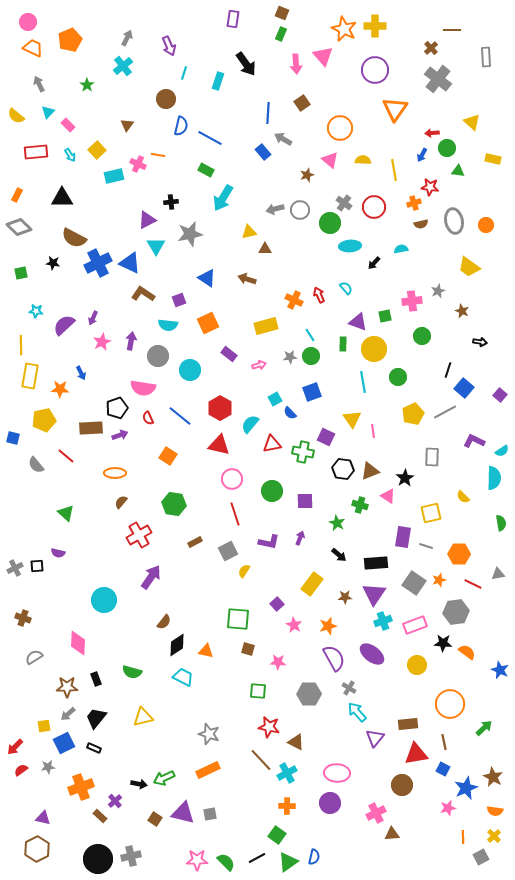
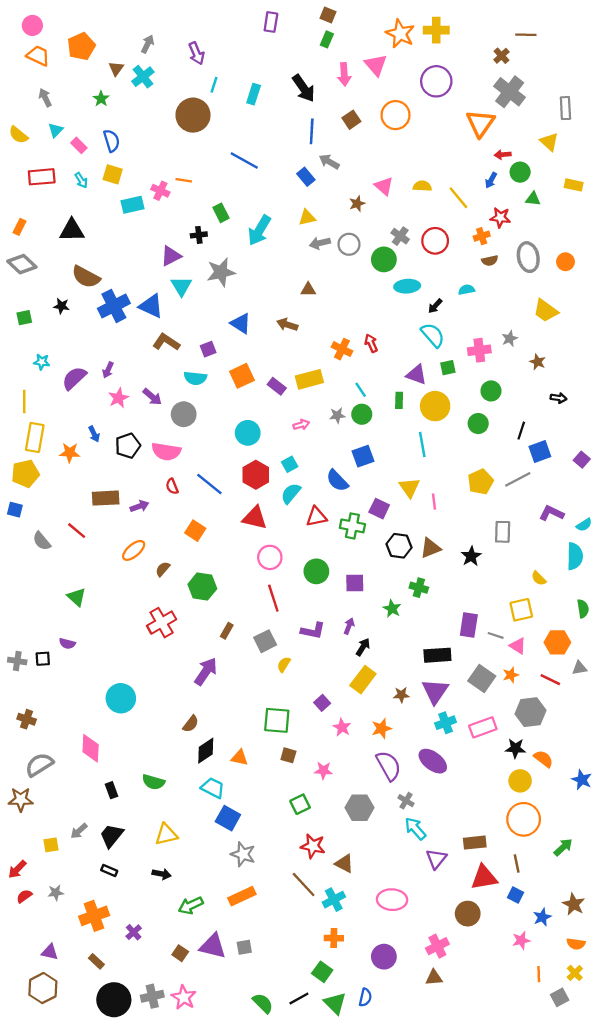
gray rectangle: (486, 57) -> (565, 108), moved
black arrow: (246, 64) -> (304, 88), moved
brown circle: (166, 99) -> (193, 115), size x1.5
orange triangle: (395, 109) -> (481, 123), moved
brown triangle: (127, 125) -> (116, 69), moved
blue semicircle: (181, 126) -> (112, 141), moved, turned -30
orange circle: (340, 128) -> (396, 115), moved
yellow square: (97, 150) -> (113, 174), turned -30
green rectangle: (206, 170) -> (221, 213), moved, turned 35
yellow line: (394, 170) -> (458, 198), turned -30
yellow triangle: (249, 232) -> (307, 218), moved
cyan semicircle: (346, 288) -> (433, 335), moved, size x1.6
purple arrow: (131, 341) -> (152, 397), turned 120
purple rectangle: (229, 354) -> (277, 386), moved
cyan circle: (190, 370) -> (248, 433), moved
green circle: (398, 377) -> (478, 424), moved
blue square: (464, 388) -> (540, 451), turned 30
cyan square: (275, 399) -> (290, 464), moved
black pentagon: (117, 408) -> (128, 446), moved
blue semicircle: (290, 413) -> (337, 481), size x1.5
yellow pentagon: (44, 420) -> (25, 474), moved
orange ellipse: (115, 473) -> (134, 550), turned -40
pink triangle: (388, 496) -> (518, 646), moved
brown semicircle: (121, 502) -> (163, 569), moved
yellow square: (431, 513) -> (521, 610), moved
brown rectangle: (195, 542) -> (227, 631), turned -32
orange hexagon: (459, 554) -> (557, 642), moved
black arrow: (339, 555) -> (363, 647), moved, turned -98
gray cross: (15, 568) -> (17, 661), turned 35
purple arrow: (151, 577) -> (206, 671), moved
gray semicircle: (34, 657) -> (39, 765), size x1.4
yellow circle: (417, 665) -> (520, 781), moved
brown star: (67, 687) -> (21, 800), moved
green square: (258, 691) -> (300, 804), turned -30
blue square: (64, 743) -> (228, 818), moved, turned -35
black arrow: (139, 784) -> (162, 874), moved
blue star: (466, 788) -> (542, 917), size x0.7
purple circle: (330, 803) -> (384, 957), moved
brown rectangle: (100, 816) -> (96, 961), moved
brown triangle: (392, 834) -> (434, 978), moved
pink star: (197, 860) -> (184, 997), moved, turned 30
green triangle: (288, 862) -> (335, 1003), turned -40

